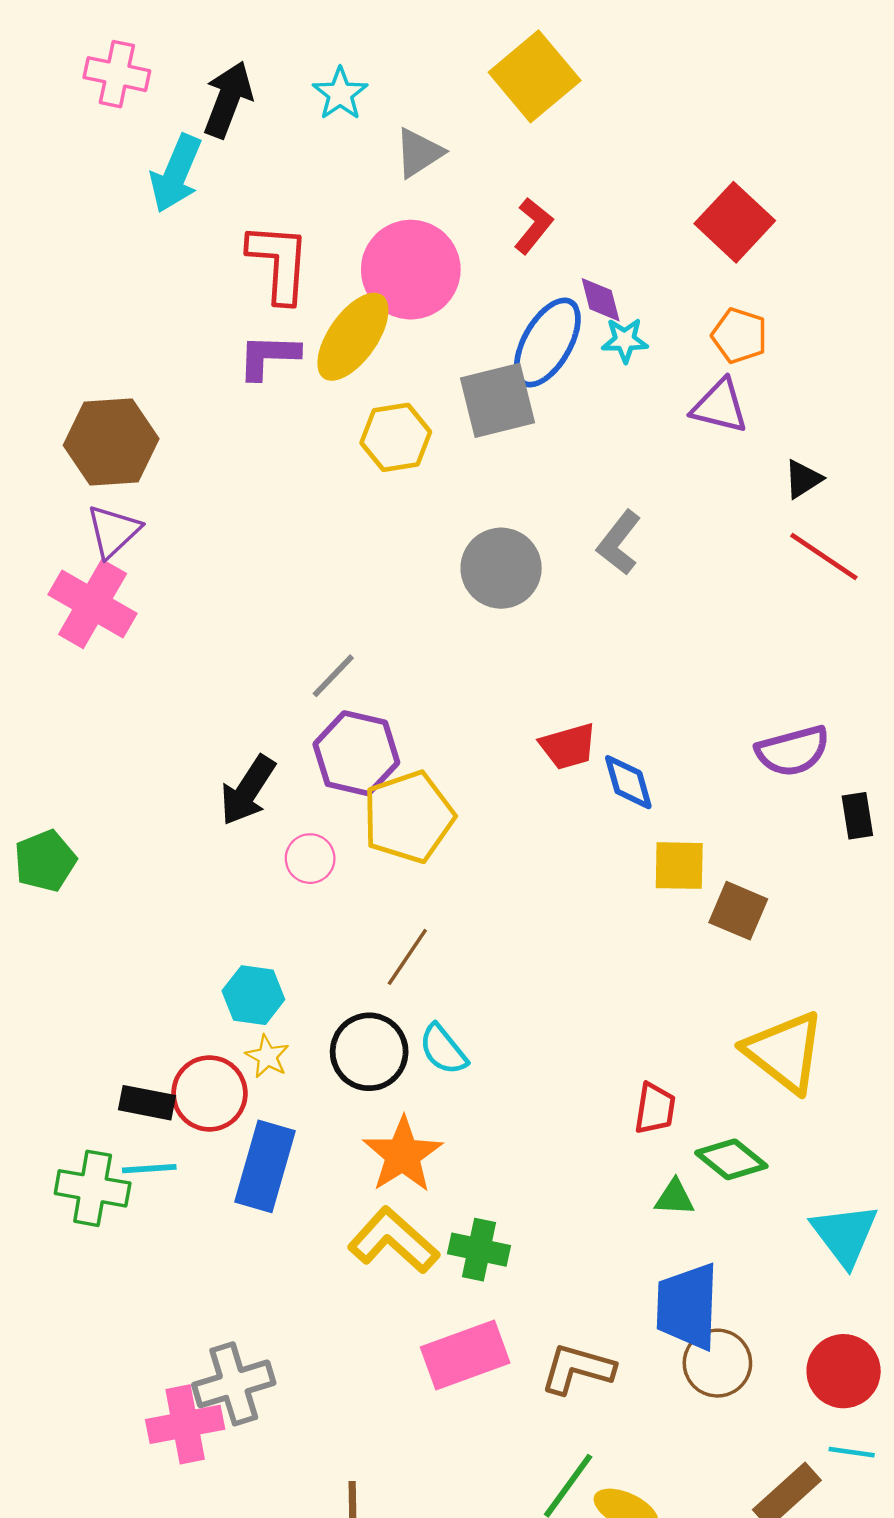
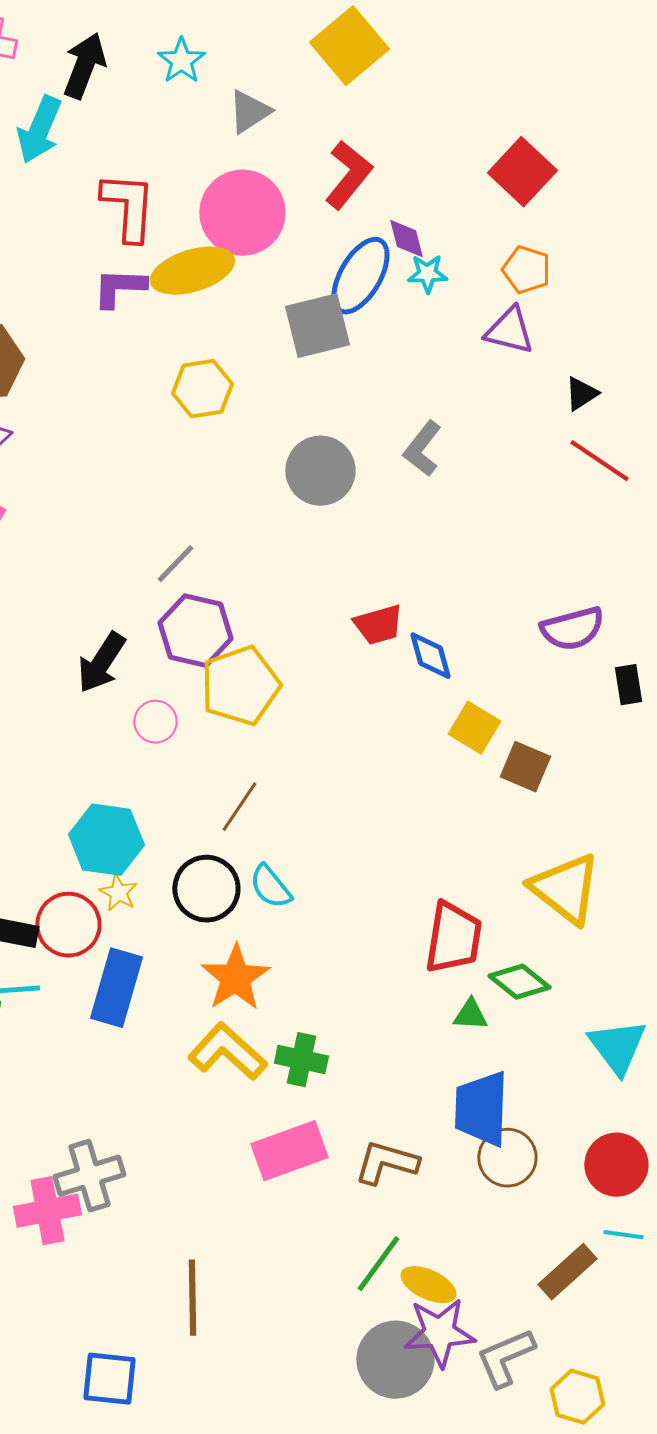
red L-shape: (533, 226) -> (348, 175), size x1.4
yellow ellipse: (353, 337) -> (192, 271), turned 38
yellow hexagon: (396, 437) -> (202, 389), moved
yellow square: (679, 866) -> (474, 728), turned 30
cyan hexagon: (253, 995) -> (106, 840), size x1.4
red trapezoid: (655, 1109) -> (453, 938), size x1.6

